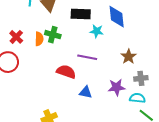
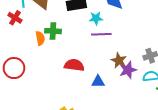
red cross: (16, 37) -> (15, 18), moved
purple line: (87, 57) -> (101, 34), moved
brown star: (129, 57) -> (119, 60), moved

